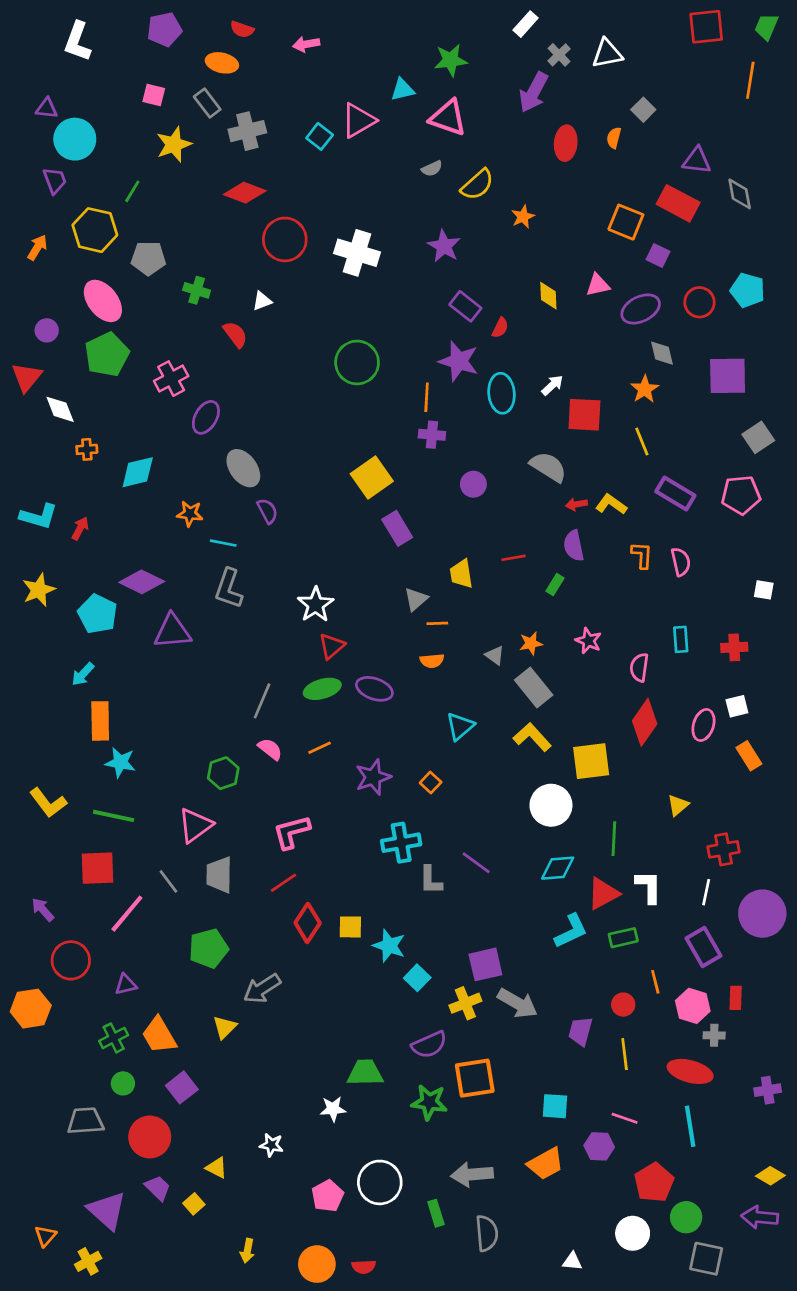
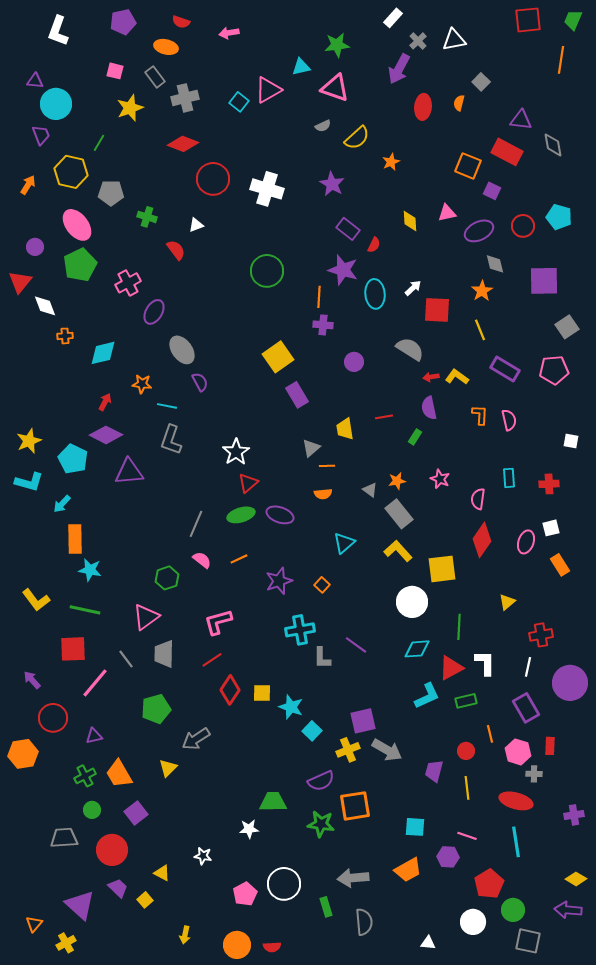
cyan L-shape: (39, 516) -> (29, 482), moved
red arrow: (80, 528) -> (105, 402), moved

